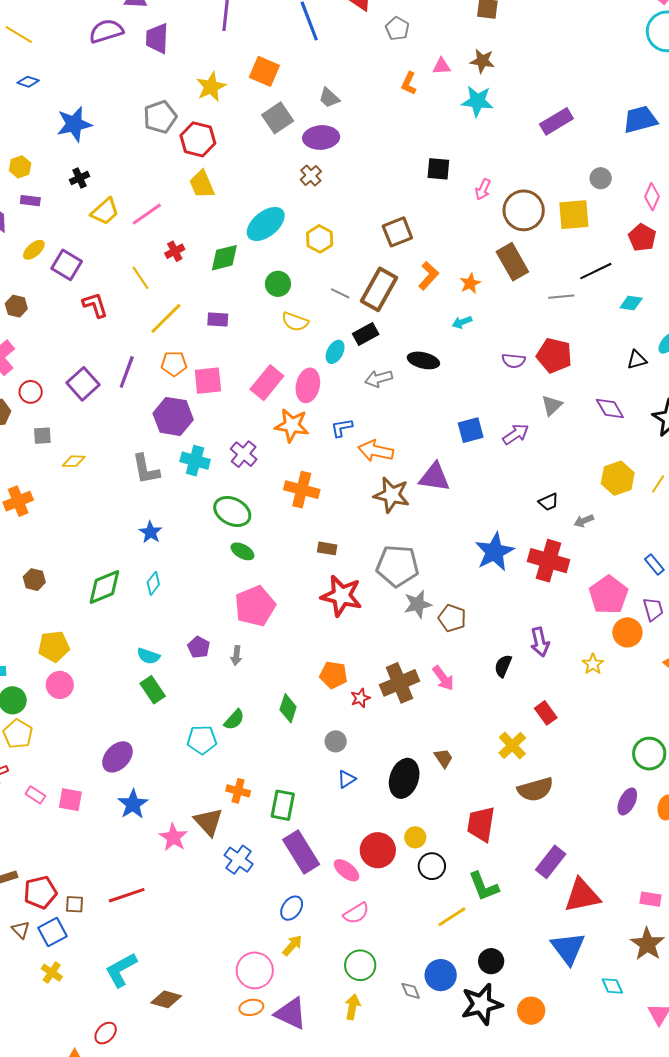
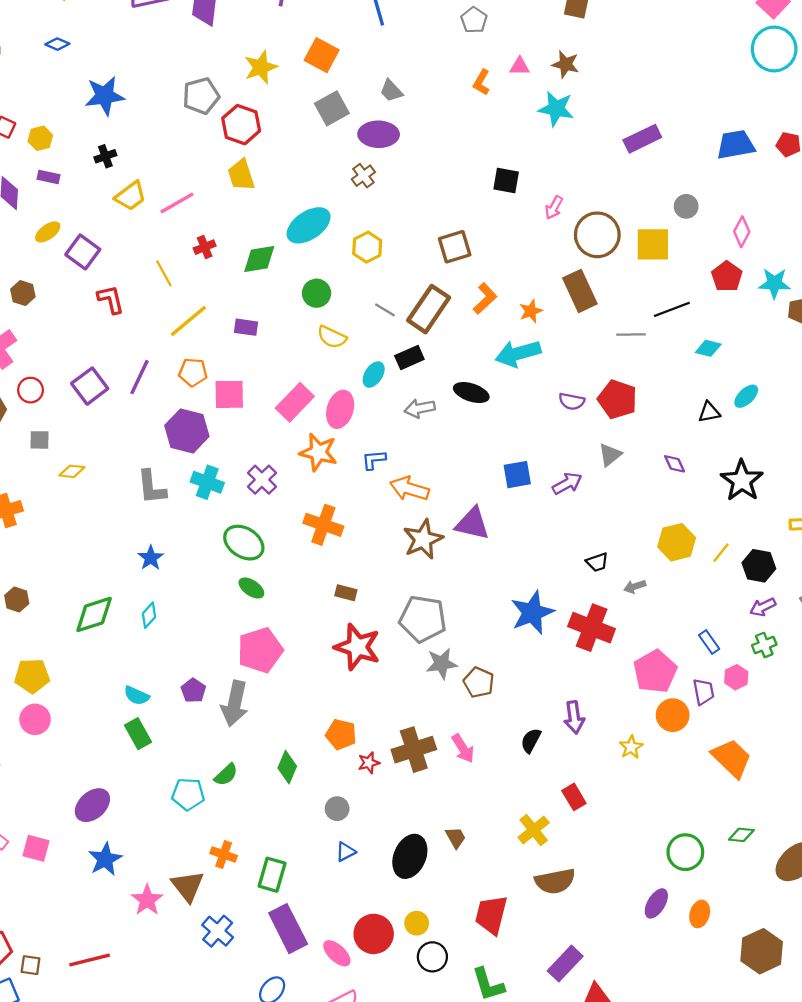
cyan arrow: (462, 322) -> (518, 353), size x2.0
purple diamond: (610, 408) -> (675, 464), size x0.7
brown star: (392, 495) -> (423, 539), turned 30
gray arrow: (236, 656) -> (235, 704), size x2.0

